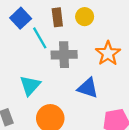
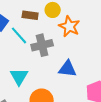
brown rectangle: (57, 17) -> (30, 15), turned -63
orange star: (108, 53) -> (69, 26), moved

